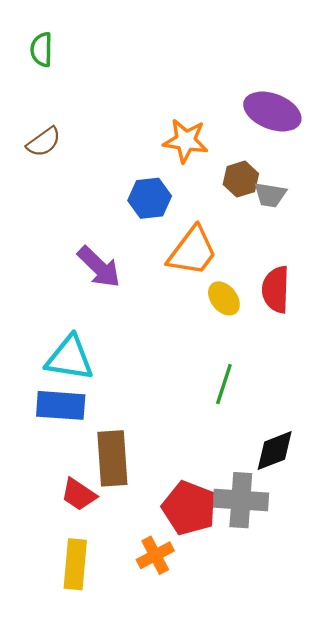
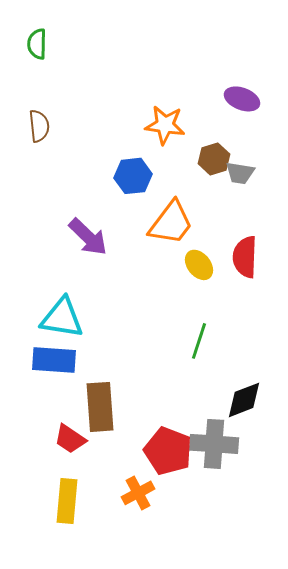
purple ellipse: (272, 112) -> (242, 99), size x0.7
brown semicircle: (44, 142) -> (39, 126), turned -60

